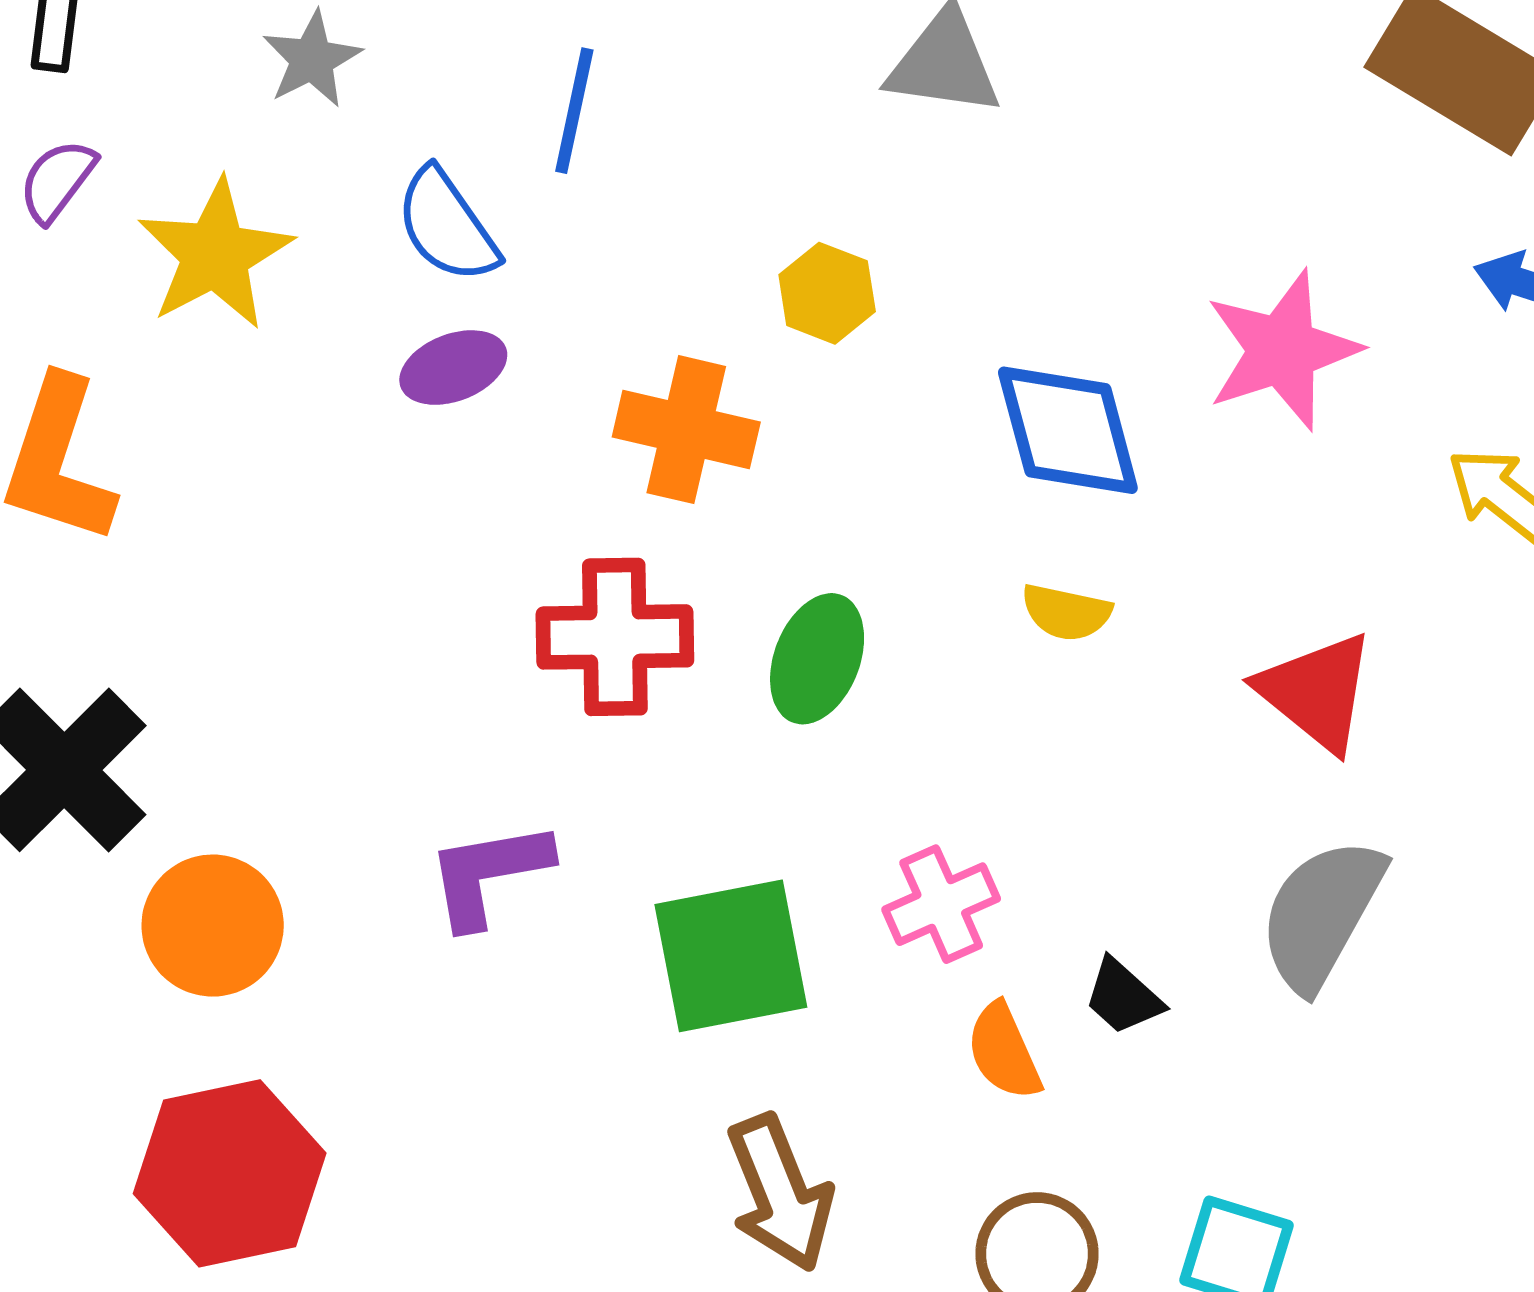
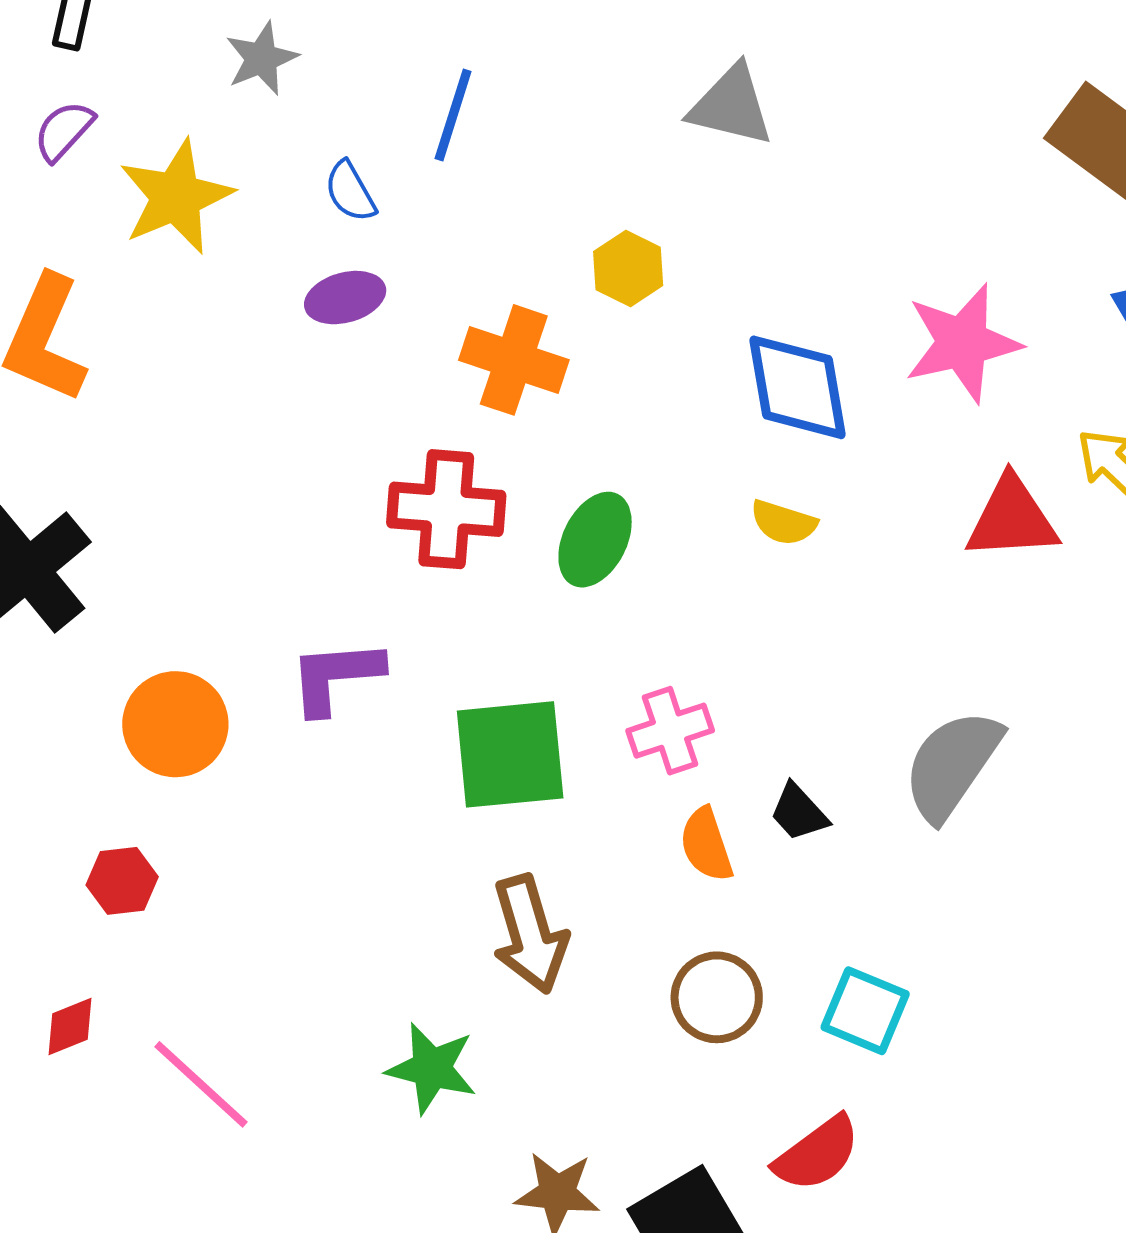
blue semicircle: (447, 226) -> (350, 192), size x0.7
red triangle: (1317, 692) -> (1012, 518), moved, turned -48
orange circle: (213, 926) -> (175, 724), moved
red hexagon: (230, 1173) -> (122, 881), size x0.5

